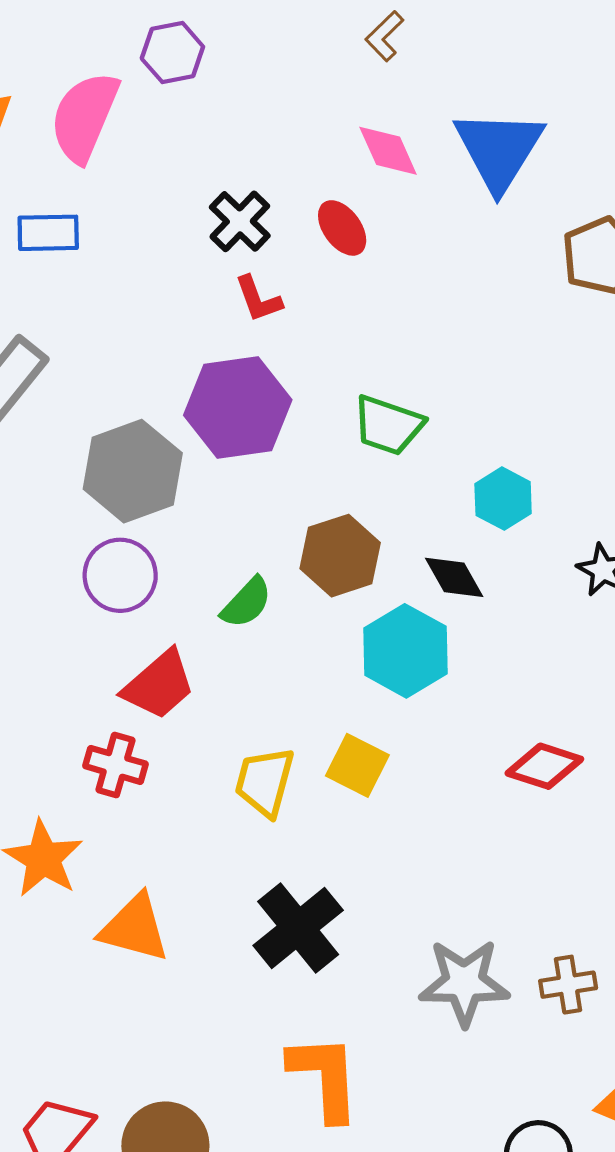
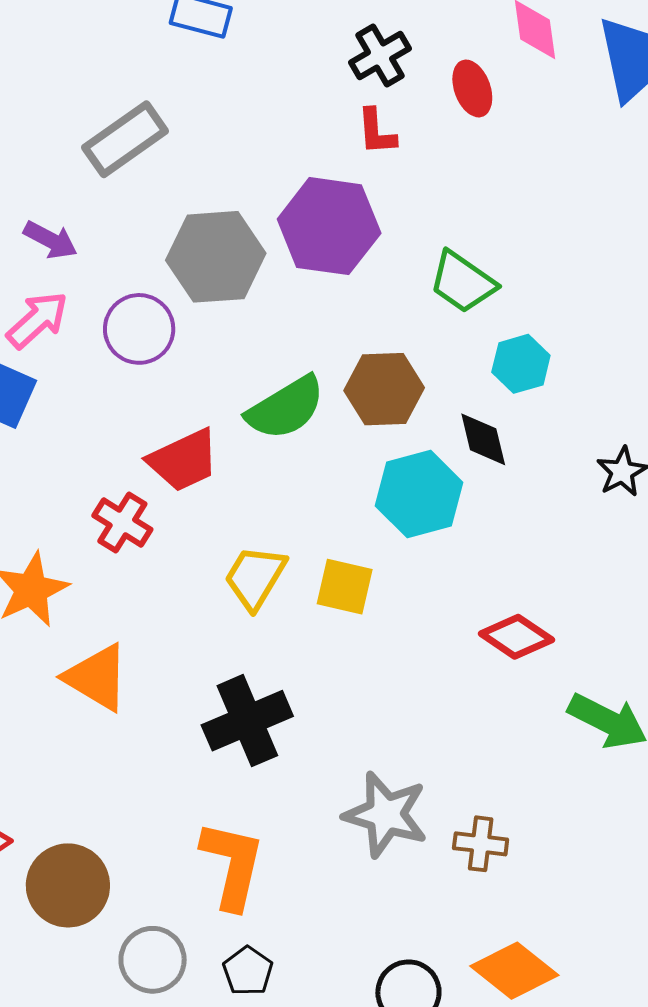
cyan hexagon: (503, 499) -> (521, 364), moved
purple circle: (120, 575) -> (139, 329), moved
green semicircle: (247, 603) -> (286, 408), size x1.5
yellow square: (357, 765) -> (345, 587), turned -30

